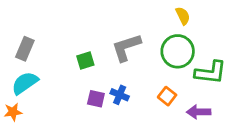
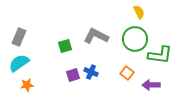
gray L-shape: (126, 47) -> (96, 36), turned 45
purple square: (96, 99) -> (73, 75), turned -32
orange star: (13, 112) -> (27, 85), moved

